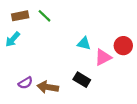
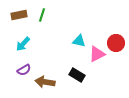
green line: (45, 16) -> (42, 15), turned 64
cyan arrow: (13, 39) -> (23, 44), moved
purple semicircle: (25, 83) -> (24, 70), moved

